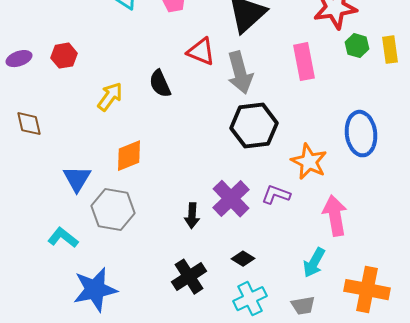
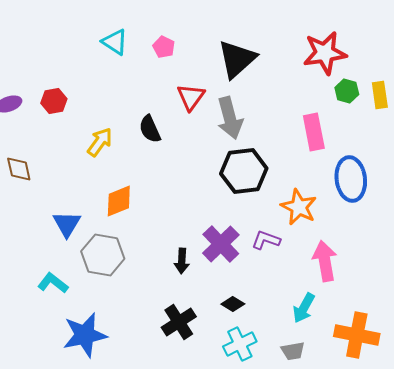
red triangle: (201, 52) -> (191, 97), turned 44
pink rectangle: (304, 62) -> (314, 132), moved

